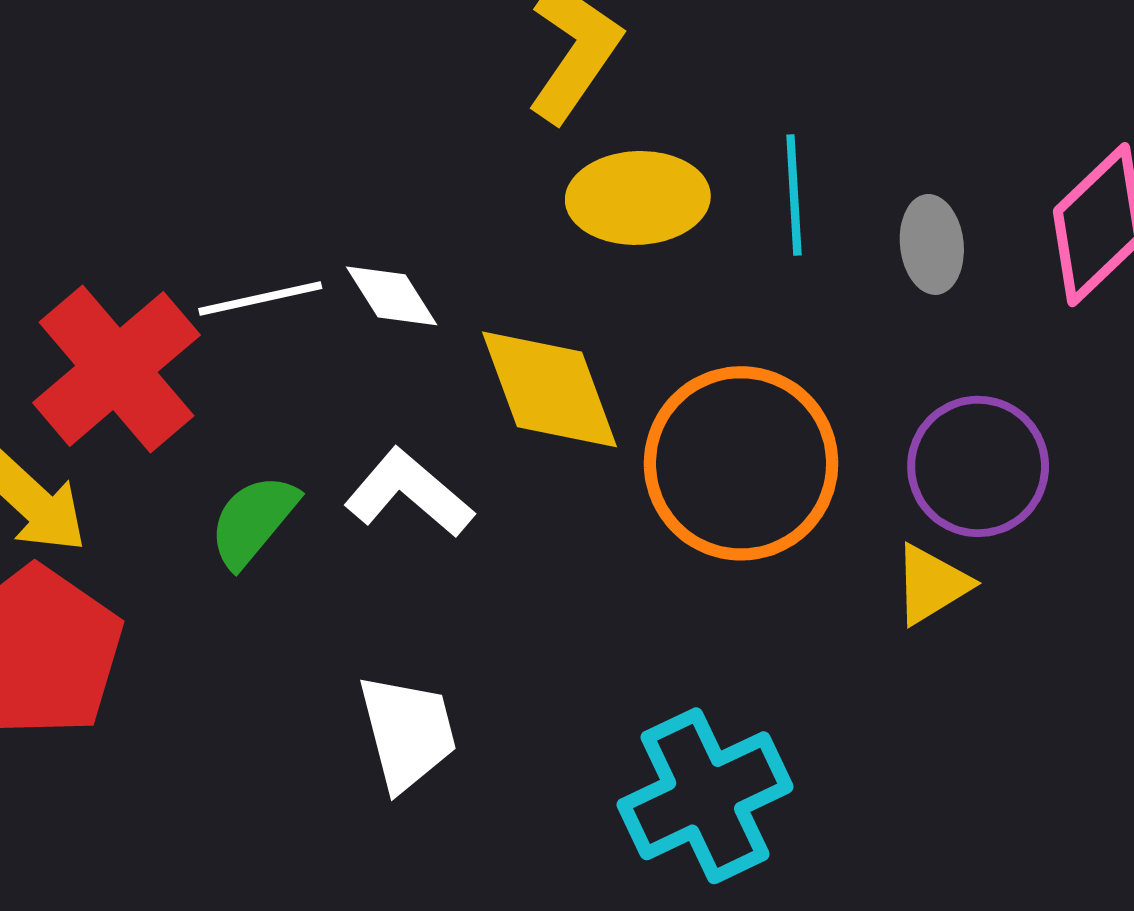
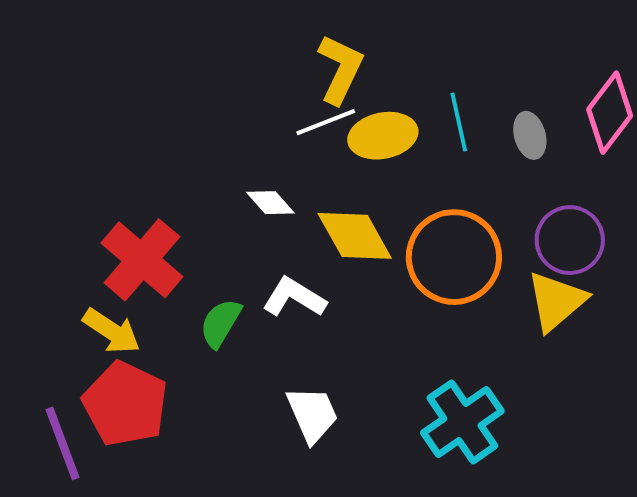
white line: (260, 299) -> (326, 122), moved
yellow triangle: (932, 584) -> (556, 301), size x1.5

